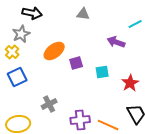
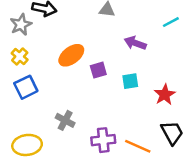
gray star: (21, 34) -> (21, 25), moved
purple arrow: (116, 42) -> (135, 43), moved
gray cross: (49, 104) -> (65, 120), turned -35

